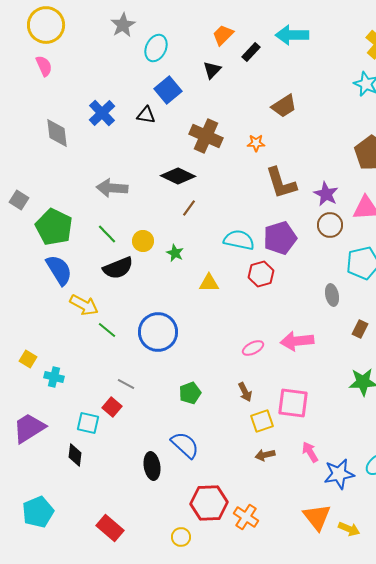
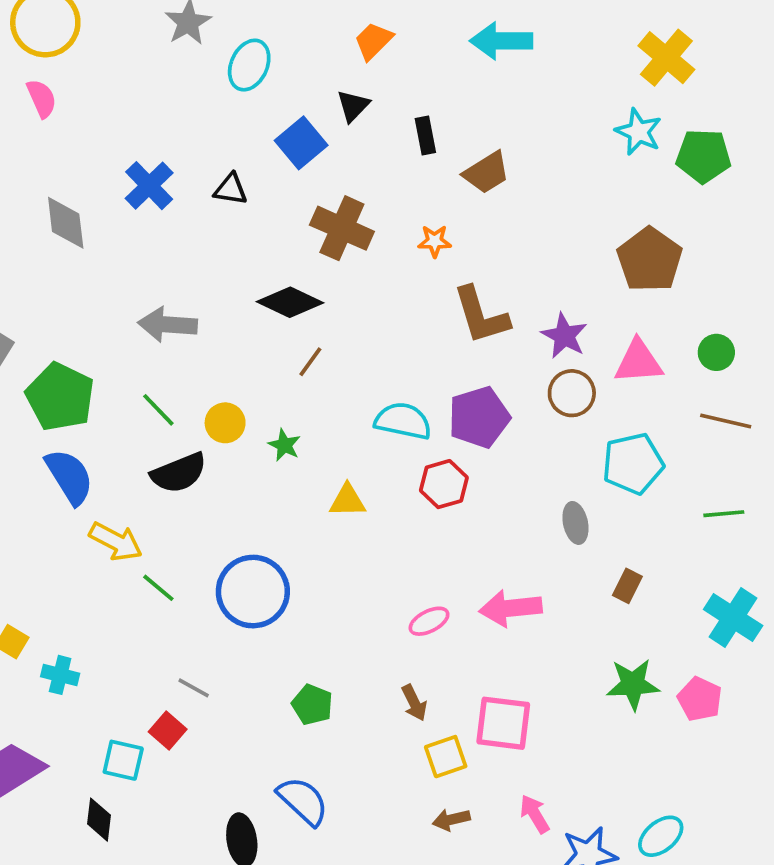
black rectangle: (251, 52) -> (425, 136), moved, turned -54
blue square: (168, 90) -> (301, 143), moved
green pentagon: (190, 393) -> (312, 705), turned -30

